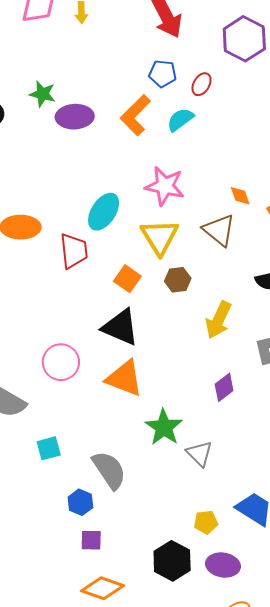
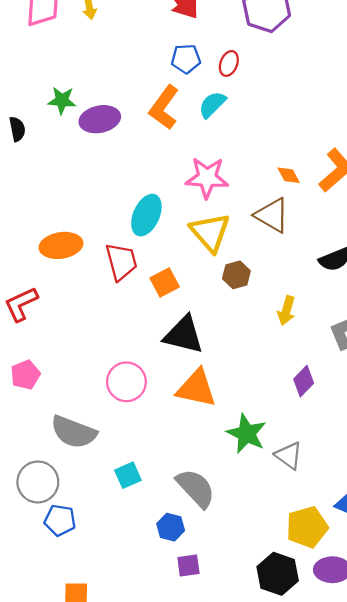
orange square: (127, 279) -> (165, 282), moved, turned 36
yellow arrow: (218, 320) -> (286, 311), size x0.7
yellow pentagon: (206, 522) -> (307, 527), size x1.6

